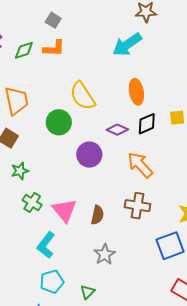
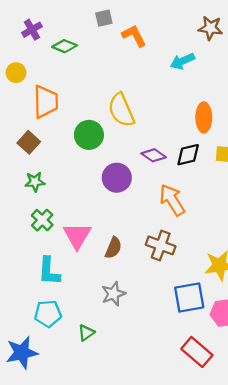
gray square: (53, 20) -> (104, 18), turned 35
cyan arrow: (127, 45) -> (182, 61), size x0.7
orange L-shape: (54, 48) -> (134, 36), moved, turned -130
green diamond: (24, 50) -> (65, 46), turned 30
orange ellipse: (136, 92) -> (204, 117), moved
cyan L-shape: (46, 245) -> (49, 271), turned -44

